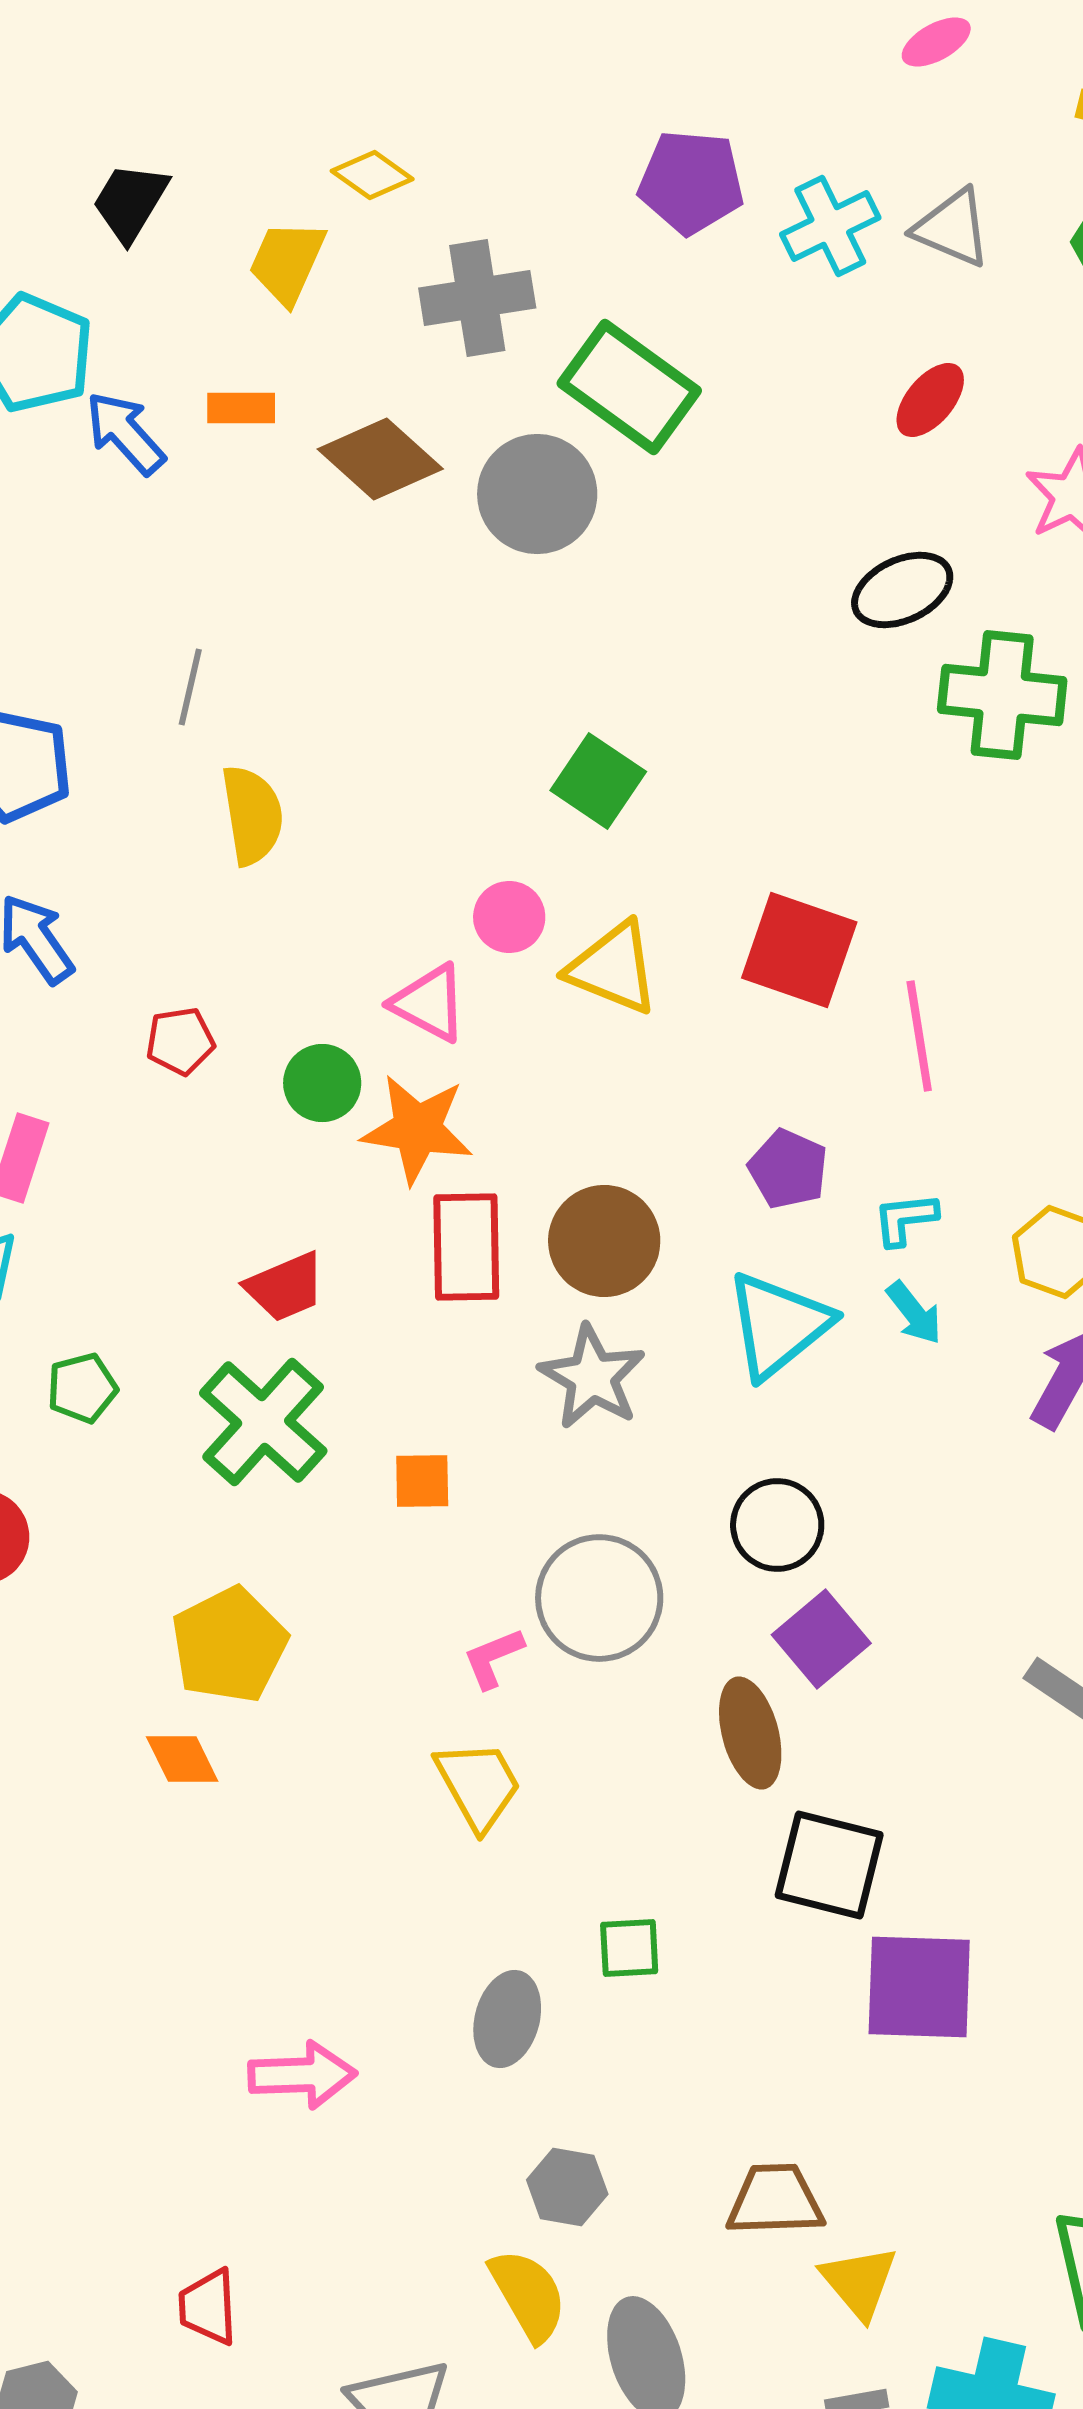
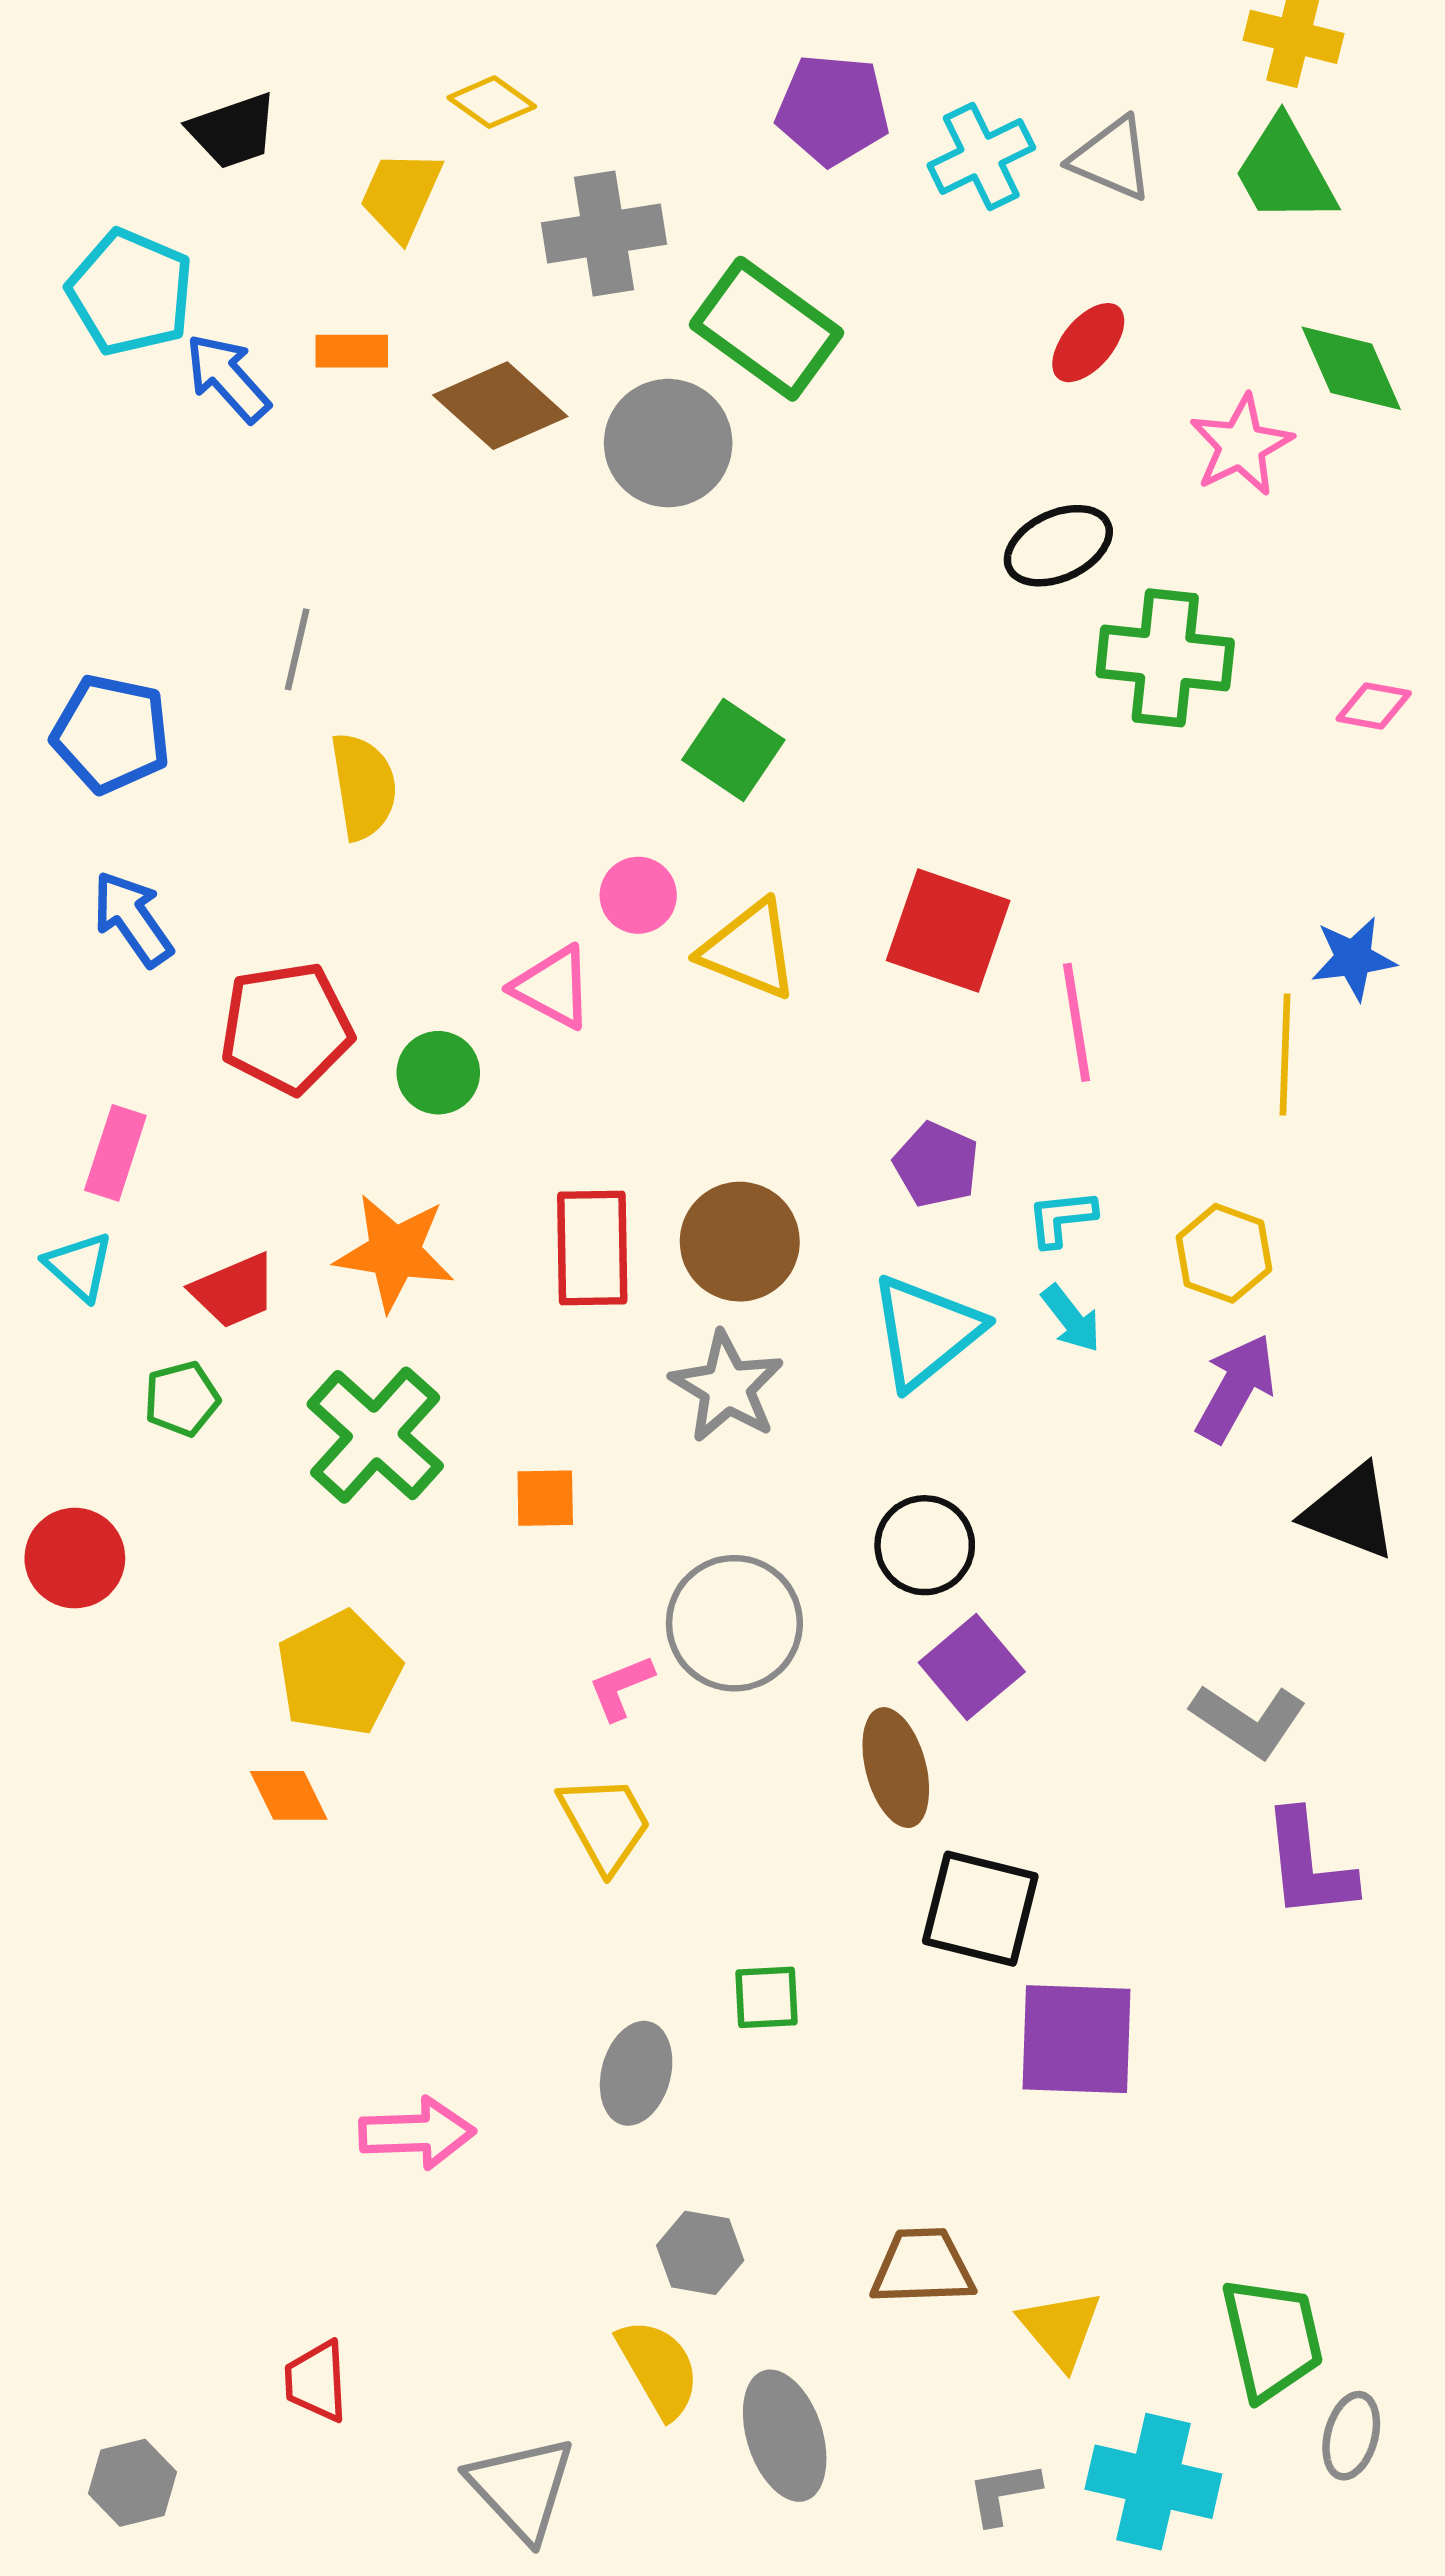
black trapezoid: (130, 202) -> (233, 131), turned -140
red pentagon: (180, 1041) -> (286, 1028), size x1.8
orange star: (417, 1129) -> (394, 1252), moved
red trapezoid: (285, 1287) -> (234, 1291), moved
yellow triangle: (859, 2282) -> (1060, 2329), moved

